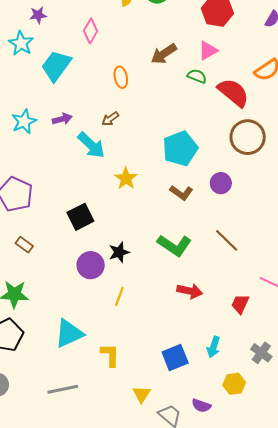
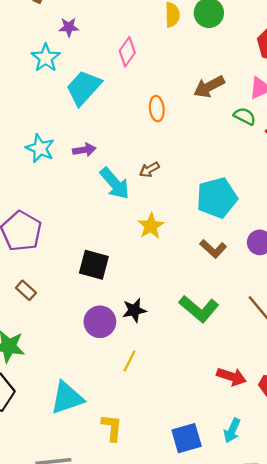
brown arrow: (110, 119) -> (149, 170), moved
cyan star: (24, 122) -> (40, 148), turned -30
black square: (80, 217) -> (94, 265), turned 36
red arrow: (190, 291) -> (231, 377), moved

